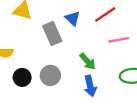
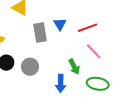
pink line: (119, 40) -> (94, 51), turned 42
green arrow: (88, 61) -> (74, 67), moved

